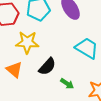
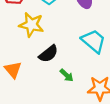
orange triangle: (14, 70) -> (13, 70), moved

